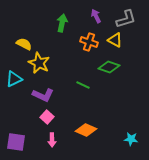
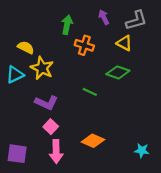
orange cross: (89, 42) -> (84, 45), moved
cyan triangle: (14, 79) -> (15, 75), moved
pink arrow: (52, 140) -> (56, 152), size x1.5

